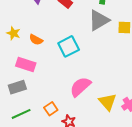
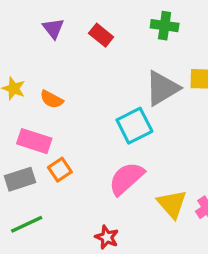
gray triangle: (99, 20) -> (162, 88), moved
cyan square: (69, 46) -> (134, 126), moved
orange square: (51, 109) -> (60, 170), moved

